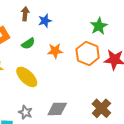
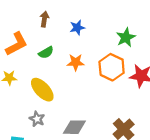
blue star: (45, 21) -> (77, 28), moved
gray star: (25, 112) -> (37, 119), moved

